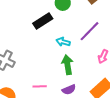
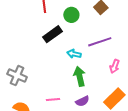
purple line: (89, 31) -> (100, 42), turned 30

